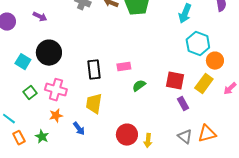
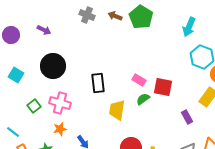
cyan square: (23, 62) -> (16, 75), moved
pink rectangle: (124, 67) -> (139, 80), moved, turned 40
red square: (175, 81) -> (163, 87), moved
yellow trapezoid: (94, 104) -> (117, 110), moved

